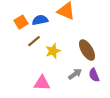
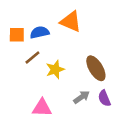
orange square: (21, 22) -> (17, 35), turned 32

